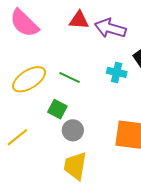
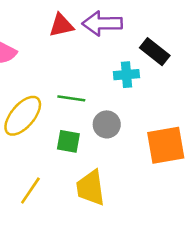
gray circle: (73, 130) -> (107, 124), moved
yellow trapezoid: (75, 166) -> (91, 188), moved

